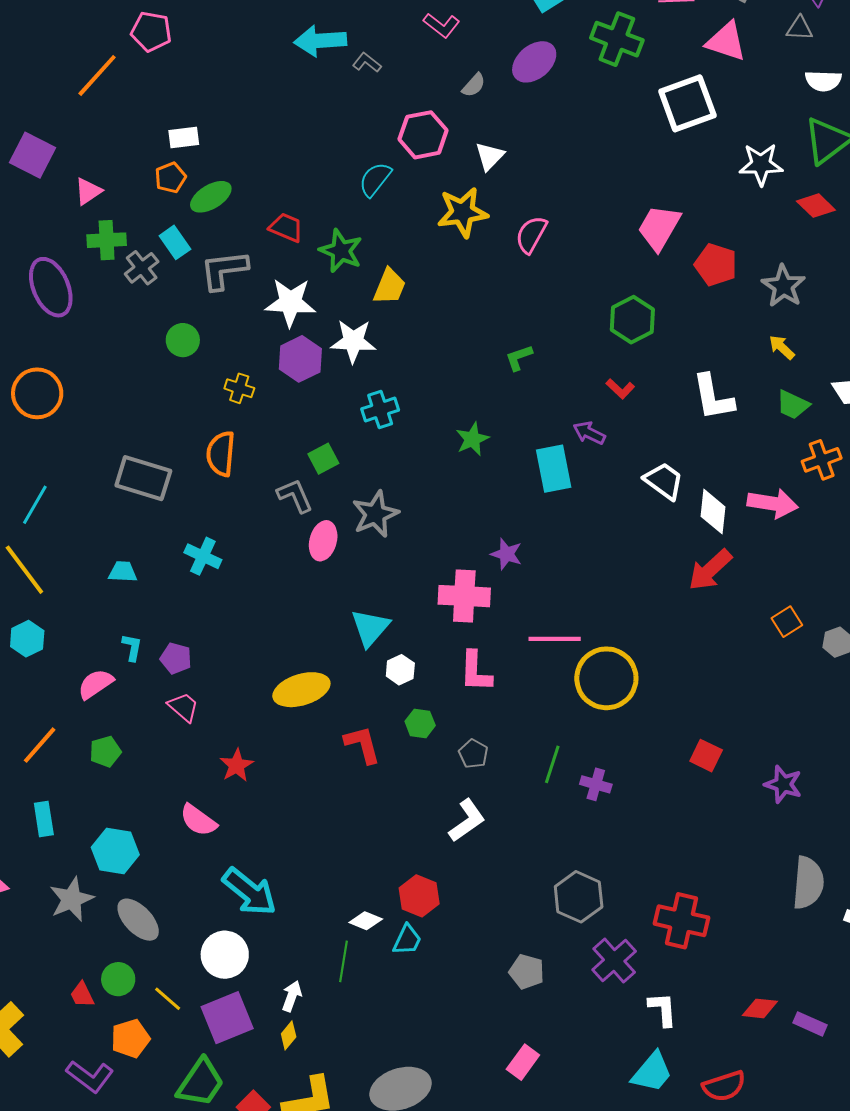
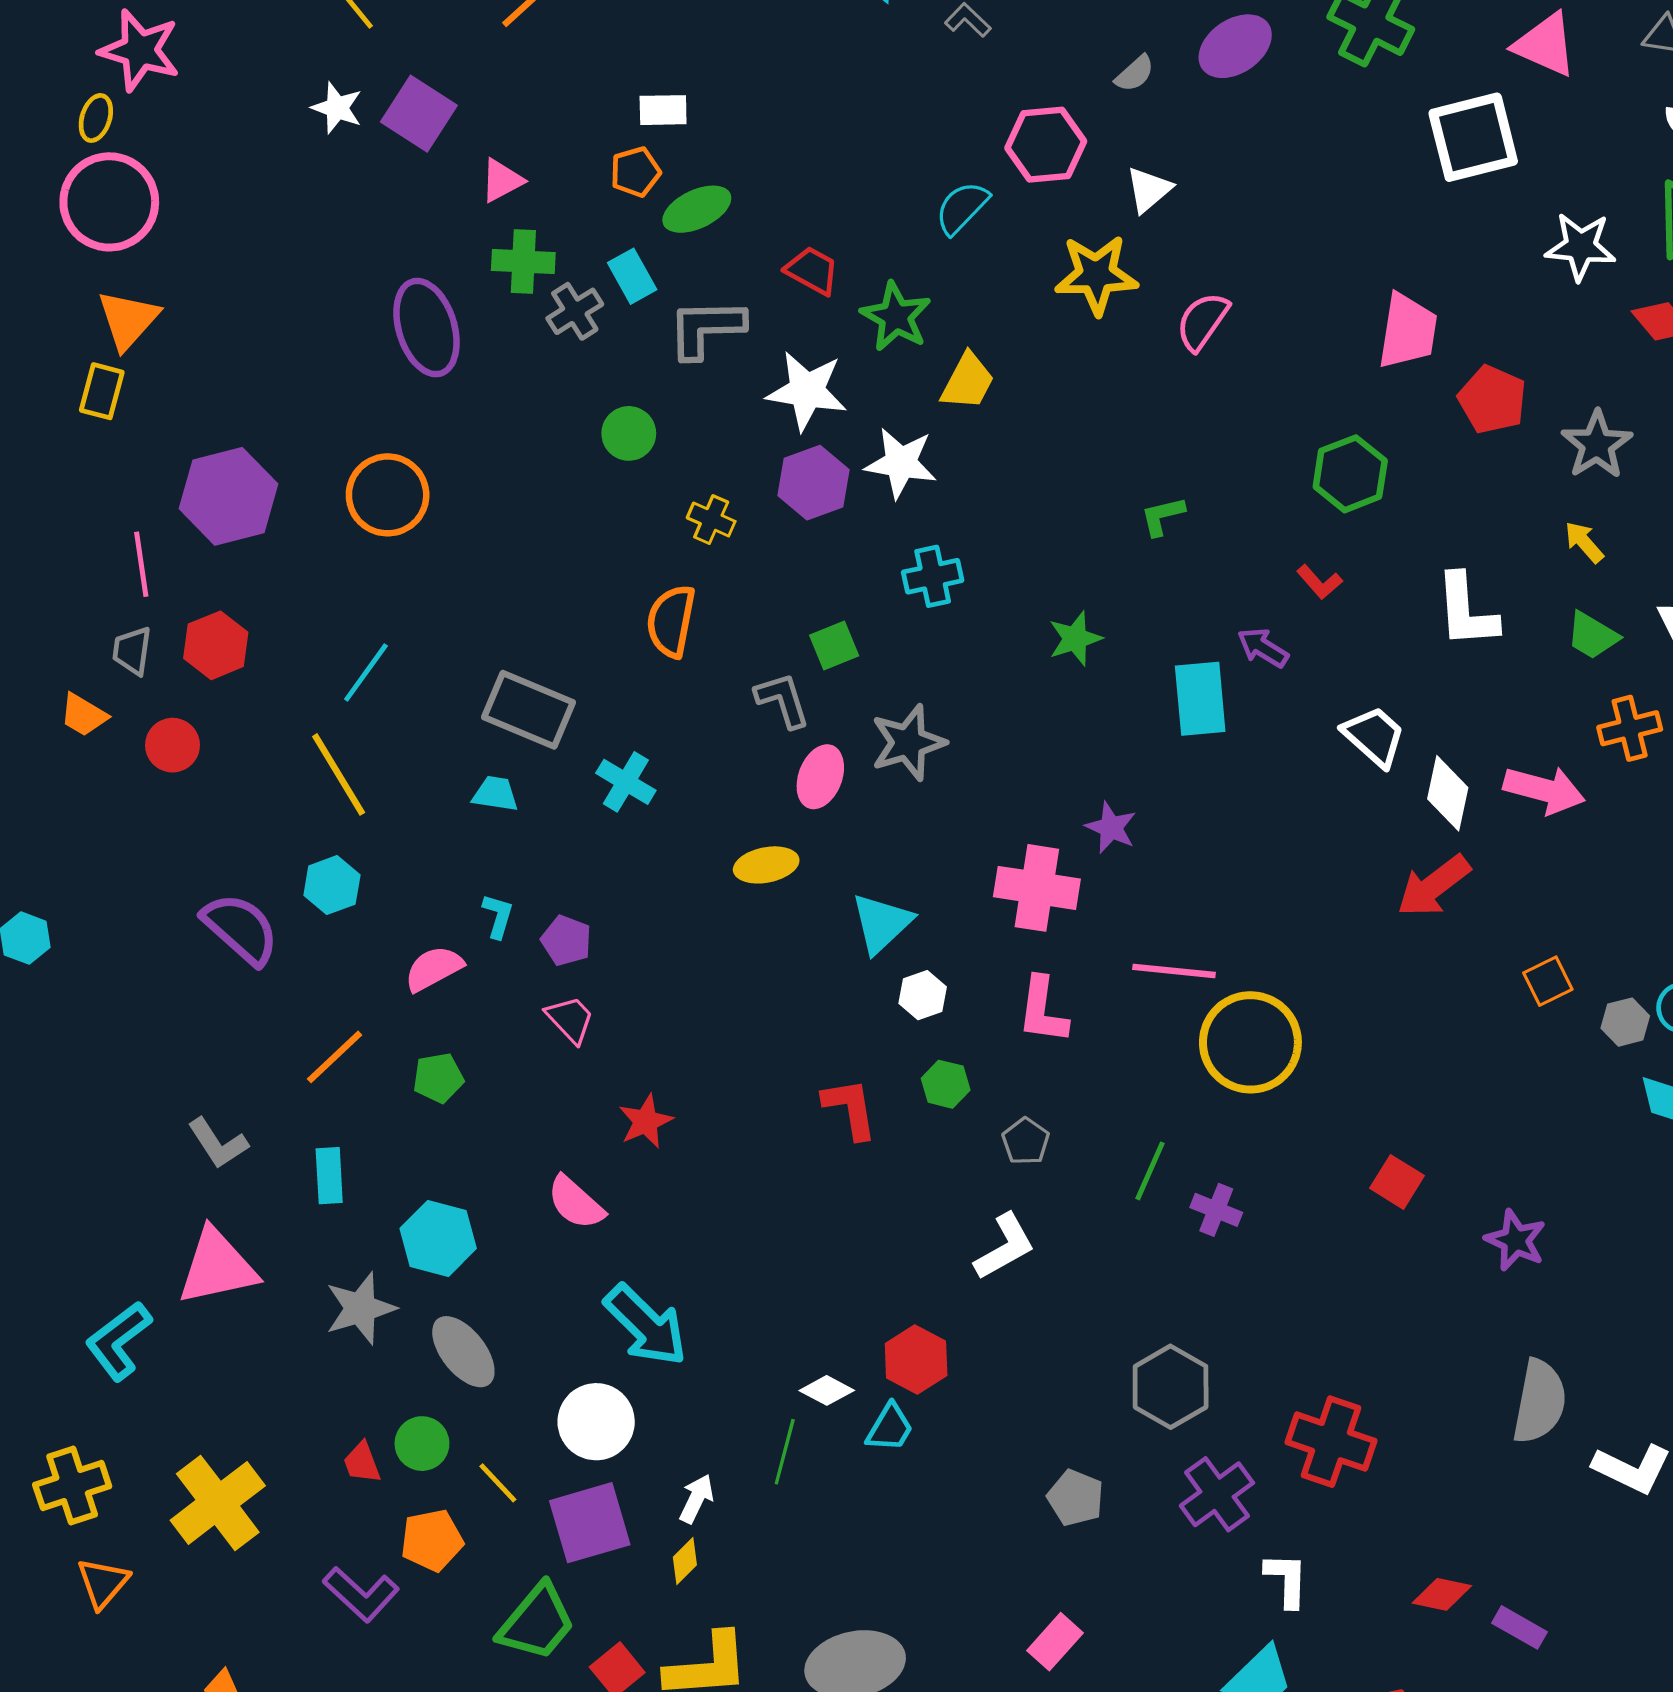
pink trapezoid: (659, 228) -> (1408, 331), turned 153
gray rectangle: (143, 478) -> (529, 710), moved
yellow ellipse: (301, 690) -> (766, 865), moved, size x0.7

